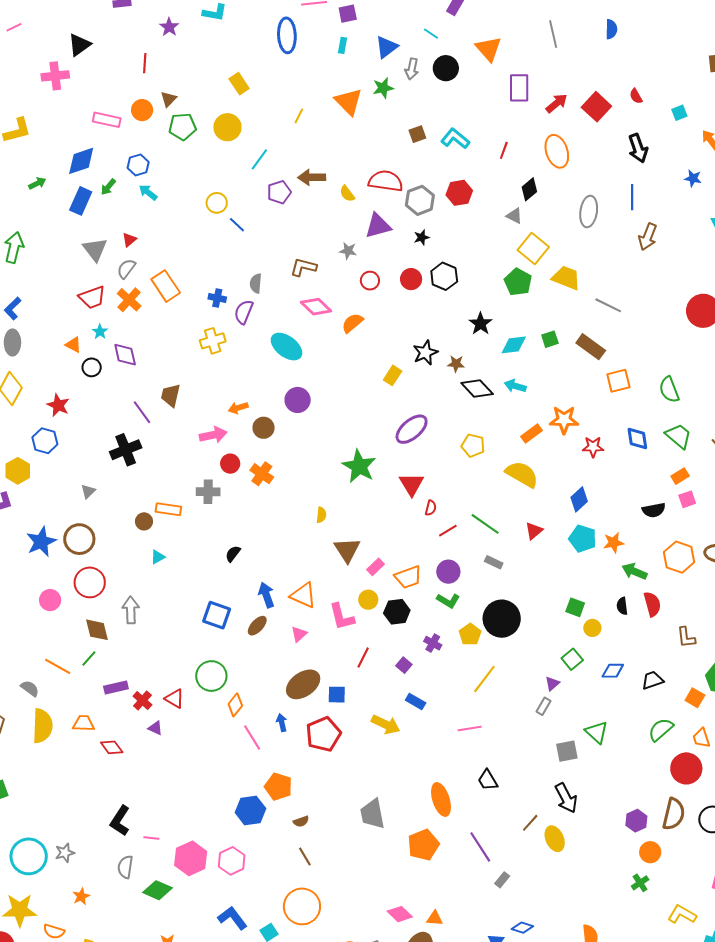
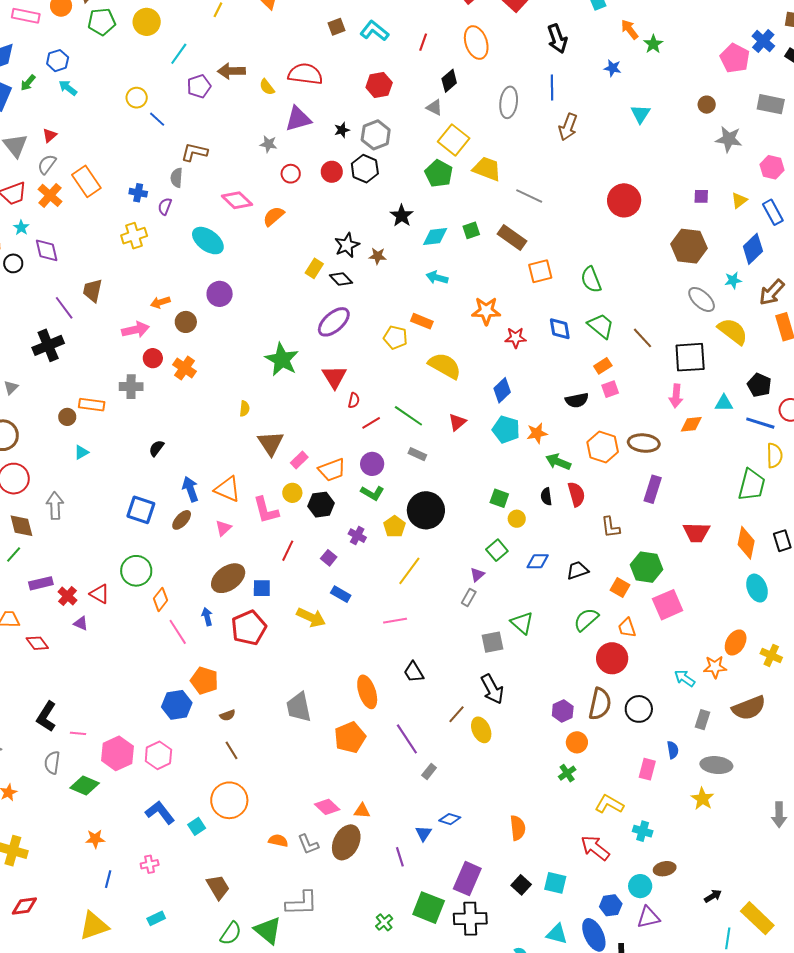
gray hexagon: (420, 200) -> (376, 135), moved
brown L-shape: (303, 267) -> (194, 152), moved
purple semicircle: (244, 312) -> (165, 206), size x0.7
black diamond: (477, 389) -> (341, 279), moved, size x0.7
orange rectangle: (531, 434) -> (422, 321), moved, turned 60

